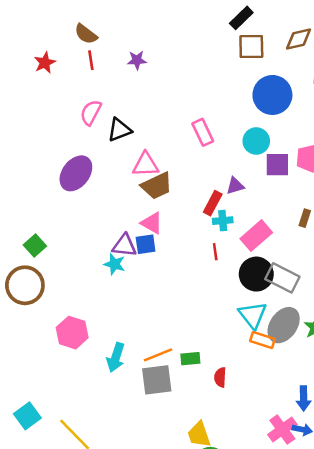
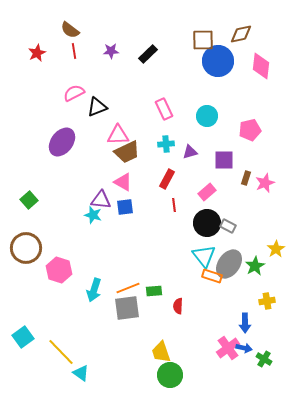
black rectangle: (241, 18) -> (148, 54), moved
blue circle: (272, 95) -> (218, 61), moved
pink semicircle: (91, 112) -> (74, 93), turned 35
purple square: (277, 165) -> (224, 160), moved
red rectangle: (213, 203) -> (167, 179), moved
cyan cross: (223, 221) -> (166, 144), moved
pink rectangle: (256, 236) -> (207, 192), size x0.7
blue square: (146, 244) -> (125, 207), moved
gray rectangle: (282, 278) -> (228, 226), size x0.6
brown circle: (25, 285) -> (26, 248), moved

